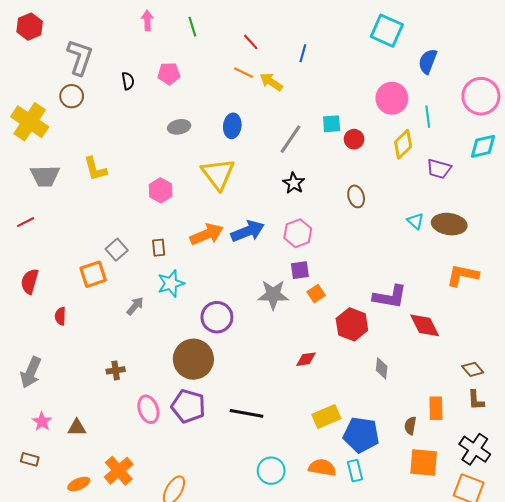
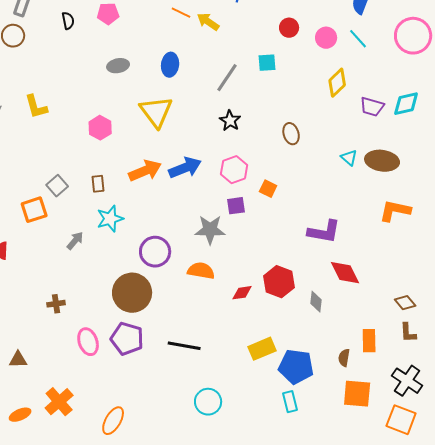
pink circle: (392, 98) -> (326, 38), size x0.7
cyan line: (428, 117) -> (358, 39), moved, turned -35
red circle: (354, 139) -> (289, 28), moved
cyan diamond: (483, 146) -> (406, 104), moved
orange square: (316, 294) -> (268, 189), moved, turned -30
red hexagon: (352, 324) -> (279, 282), moved
red diamond: (425, 325) -> (345, 273), moved
orange semicircle: (322, 468) -> (201, 271), moved

